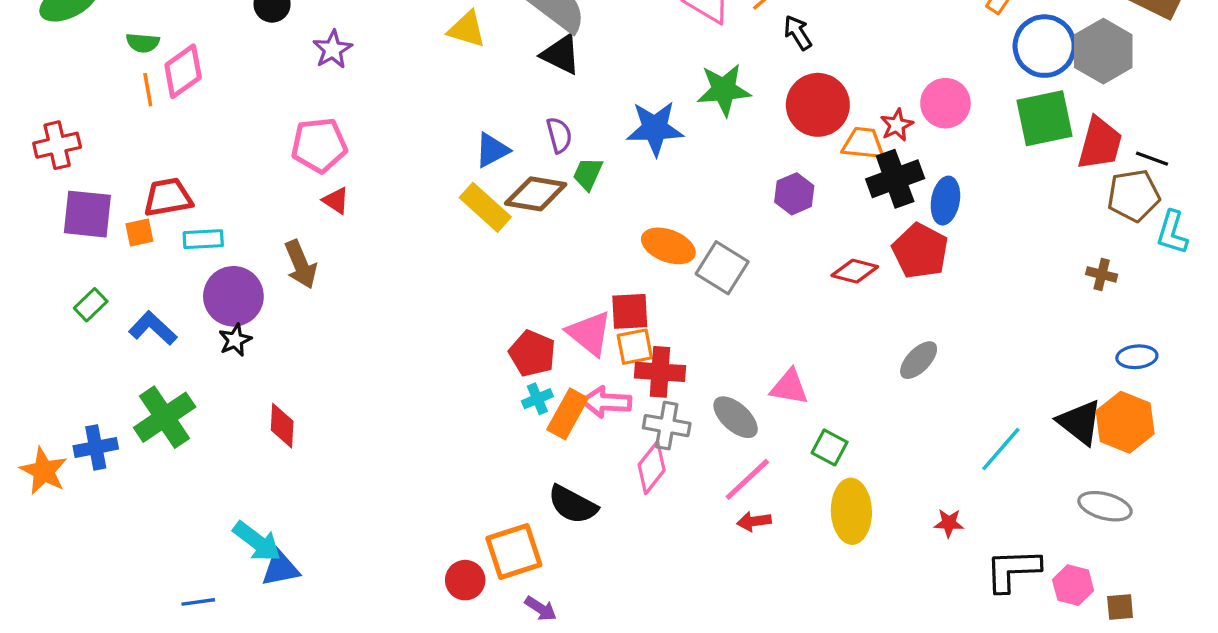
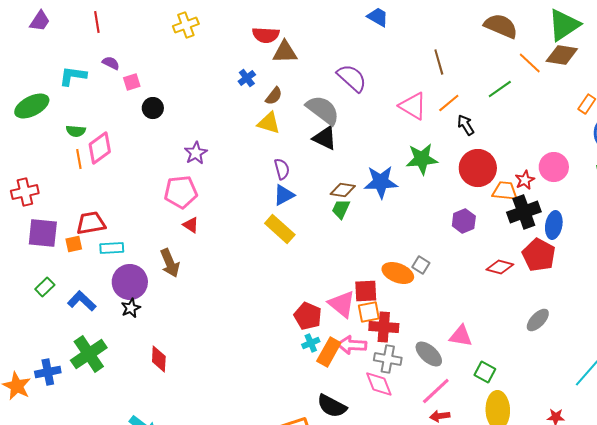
purple star: (333, 49) -> (196, 153), moved
purple semicircle: (559, 135) -> (282, 169), moved
brown diamond: (536, 194) -> (343, 190), moved, size x0.7
orange ellipse: (668, 246) -> (398, 273), moved
gray square: (722, 268) -> (421, 265), size x0.6
pink diamond: (652, 468) -> (379, 384), turned -60

